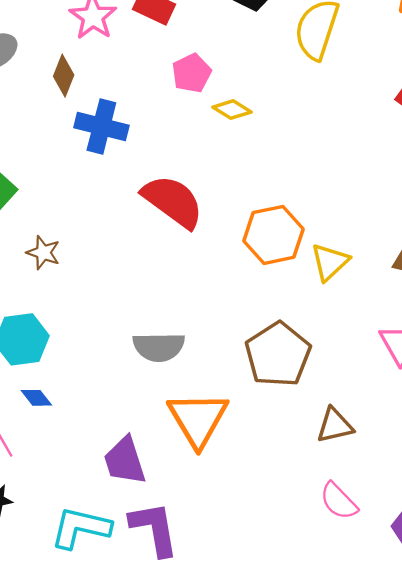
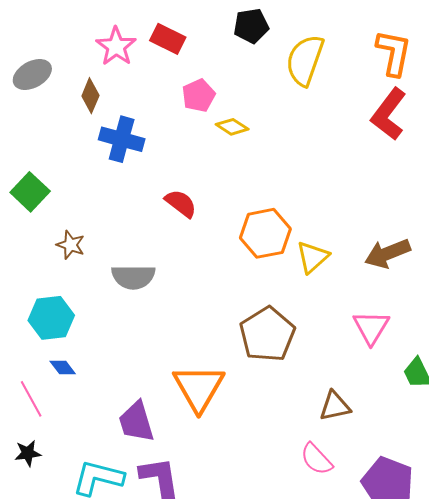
red semicircle: (173, 201) -> (181, 203), size x0.6
gray semicircle: (159, 347) -> (133, 277), moved
brown triangle: (335, 425) -> (335, 406), moved

